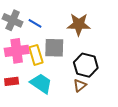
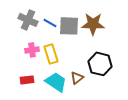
gray square: (54, 48) -> (69, 26), moved
pink cross: (17, 51) -> (32, 50), size x0.6
brown triangle: (80, 85) -> (77, 78), moved

